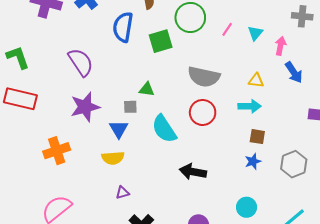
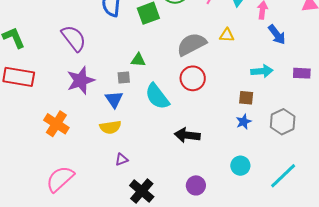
gray semicircle: (204, 77) -> (192, 44), turned 144
yellow triangle: (256, 81) -> (227, 35), moved
cyan arrow: (250, 106) -> (262, 71), moved
orange cross: (57, 151) -> (56, 124), turned -35

